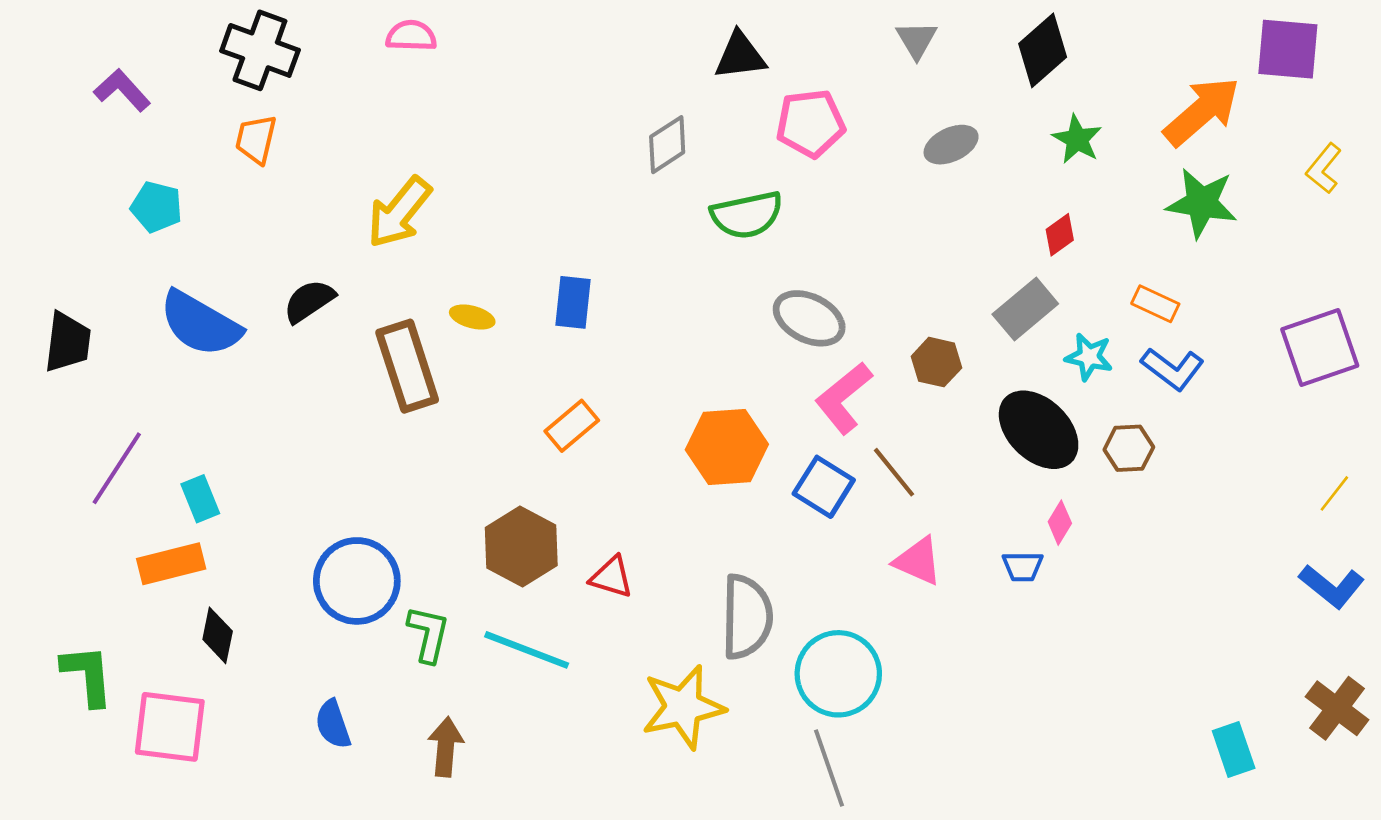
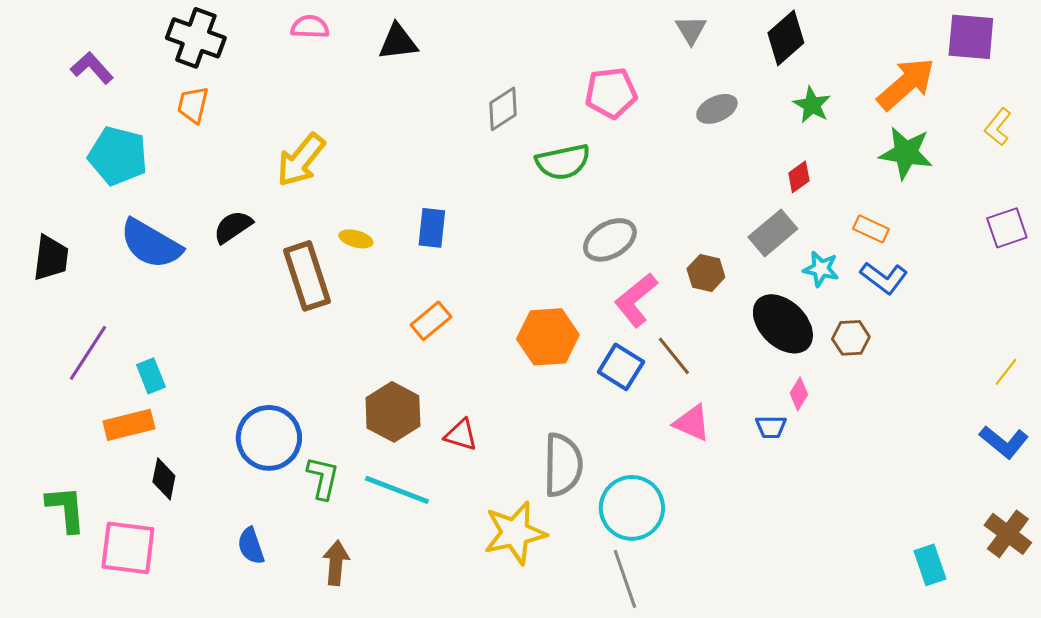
black triangle: (740, 56) -> (398, 42), moved
cyan pentagon: (157, 207) -> (118, 156), size x1.5
gray ellipse: (809, 318) -> (610, 240), turned -56
purple square: (1320, 348) -> (1007, 228), moved, size x0.7

